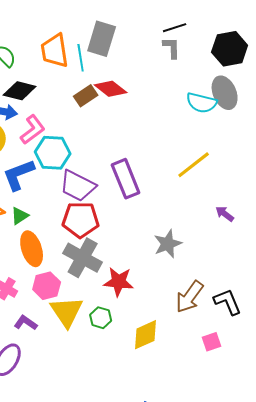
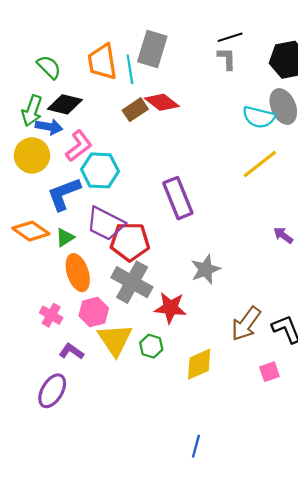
yellow line: (194, 165) -> (260, 164), moved
purple trapezoid: (78, 186) -> (105, 224), moved
gray star: (168, 244) -> (206, 269), moved

